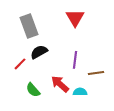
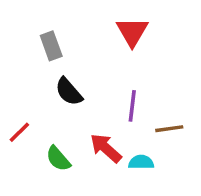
gray rectangle: (29, 26) -> (51, 46), size x0.7
black semicircle: (39, 52) -> (69, 92), turned -102
red line: (20, 64) -> (19, 132), moved

